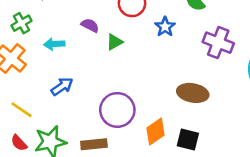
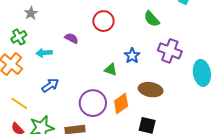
blue star: (165, 27) -> (132, 56), moved
green triangle: (114, 42) -> (111, 69), moved, turned 48
orange diamond: (155, 132) -> (121, 103), moved

